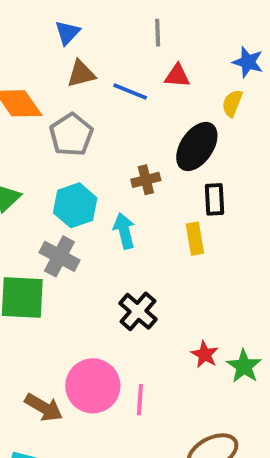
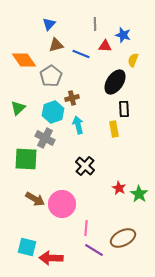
blue star: (248, 62) -> (123, 35), moved
brown cross: (146, 180) -> (72, 98), moved
pink line: (140, 400) -> (86, 228), moved
brown arrow: (44, 407) -> (35, 199), moved

